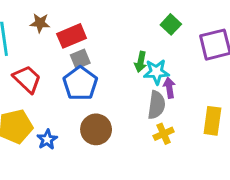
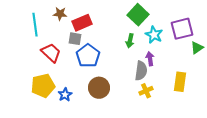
green square: (171, 24) -> (138, 15), moved, size x1.5
gray square: (80, 59) -> (75, 39), moved, turned 32
cyan star: (156, 72) -> (154, 35), moved, turned 30

